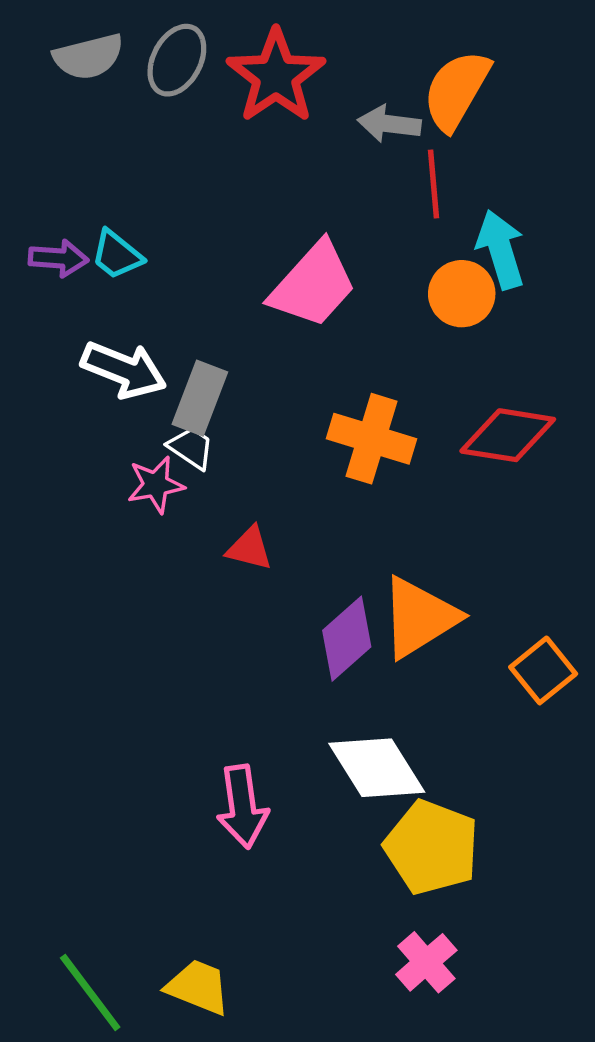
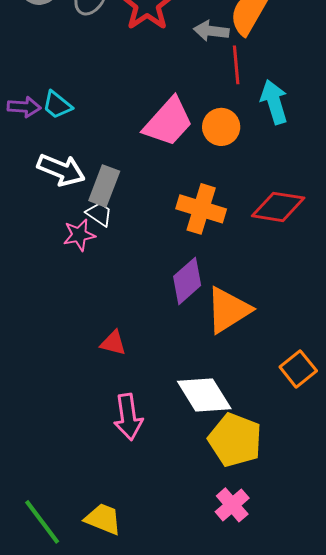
orange circle: (462, 294) -> (221, 127), moved
red triangle: (249, 548) -> (113, 343), moved
purple diamond: (347, 639) -> (187, 281), moved
orange square: (543, 670) -> (298, 369), moved

